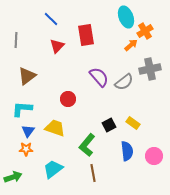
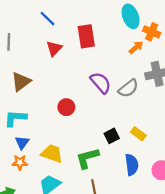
orange cross: (145, 31) -> (152, 32), turned -35
yellow trapezoid: (55, 128) -> (52, 154), moved
green L-shape: (87, 145) -> (87, 158), turned 35

